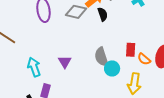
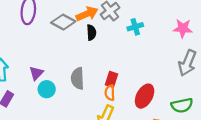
orange semicircle: (144, 59) -> (110, 93), moved, turned 32
cyan circle: (112, 68) -> (47, 89), moved

